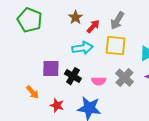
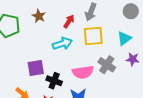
brown star: (75, 17) -> (39, 16), moved
black cross: (73, 76) -> (54, 81), moved
pink semicircle: (99, 81) -> (83, 72), size x1.5

